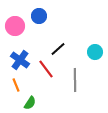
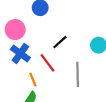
pink circle: (15, 26) -> (15, 30), moved
orange line: (16, 85) -> (33, 80), moved

